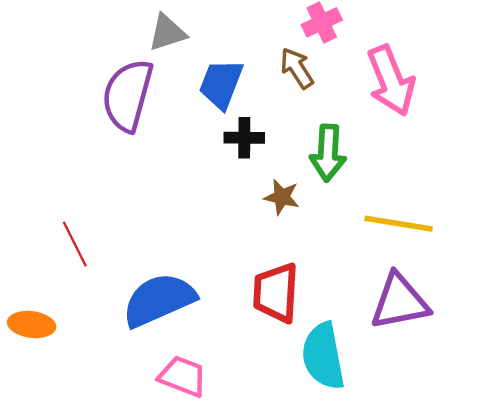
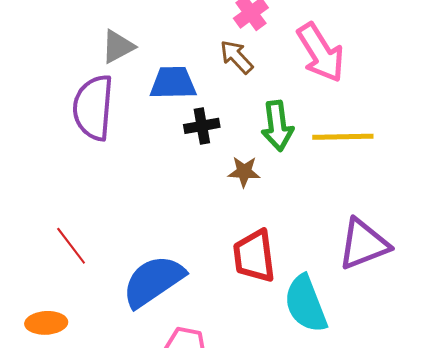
blue trapezoid: (221, 84) -> (173, 83), turned 78
yellow line: (399, 224) -> (343, 137), moved

